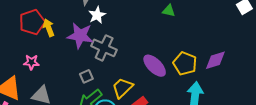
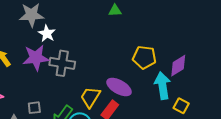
purple diamond: (215, 60) -> (178, 66), moved
purple ellipse: (155, 66) -> (119, 87), moved
gray square: (86, 76) -> (34, 108), moved, turned 32

